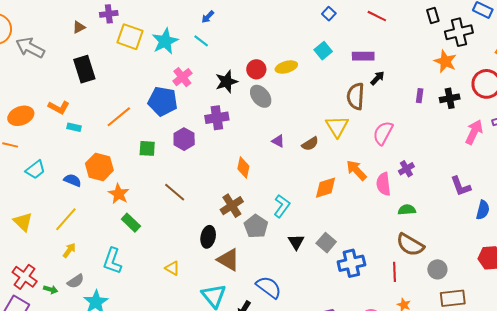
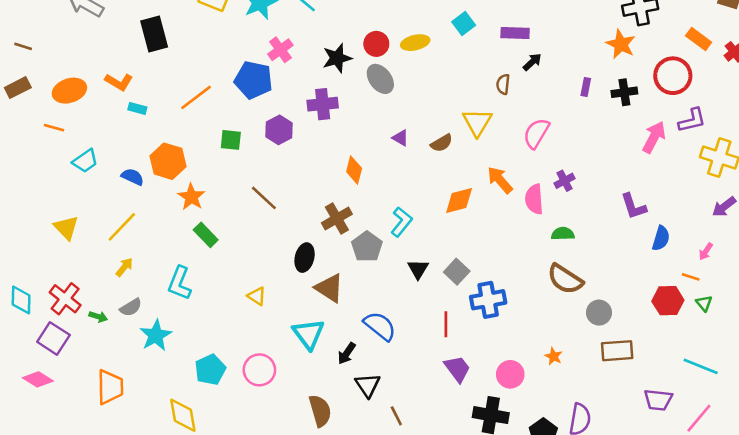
brown semicircle: (356, 96) -> (503, 84), size x0.6
red line: (394, 272) -> (446, 324), moved

